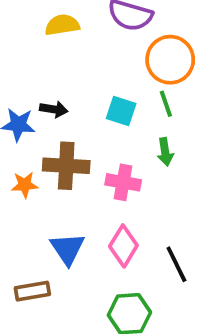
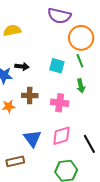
yellow semicircle: (62, 25) -> (12, 30), moved
brown cross: (66, 166) -> (30, 96), size x0.7
pink diamond: (123, 246) -> (61, 136), turned 45

